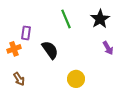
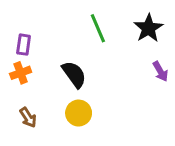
purple rectangle: (26, 33) -> (24, 45), moved
yellow circle: (76, 79) -> (79, 113), moved

